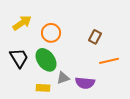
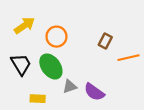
orange line: (109, 61) -> (129, 58), moved
purple semicircle: (85, 83) -> (94, 92), turned 30
yellow rectangle: (43, 88) -> (38, 99), moved

